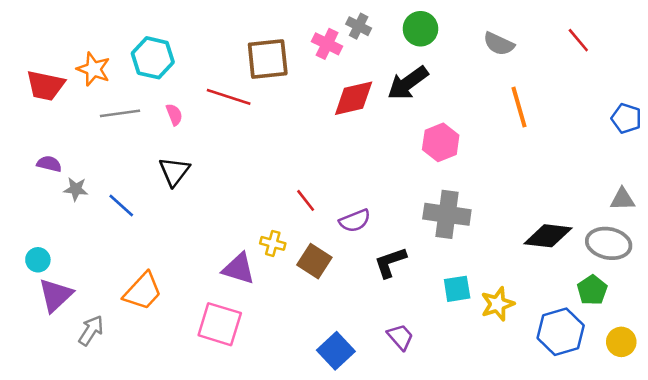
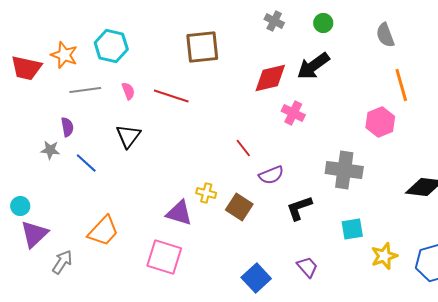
green circle: (420, 29) -> (323, 23), size x0.7
pink cross: (327, 44) -> (293, 113), moved
gray semicircle: (499, 44) -> (385, 35), turned 45
red line: (229, 97) -> (171, 96), moved
pink hexagon: (441, 142) -> (380, 122), moved
purple semicircle: (49, 164) -> (67, 127), moved, turned 66
red line: (306, 200) -> (243, 148), moved
yellow star: (498, 304) -> (384, 256), moved

